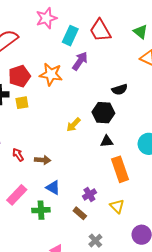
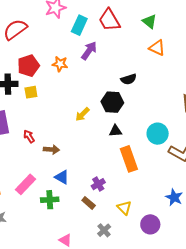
orange star: (51, 74) -> (60, 64), size x0.7
red arrow: (18, 155) -> (29, 136), moved
yellow triangle: (117, 206) -> (124, 208), moved

